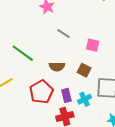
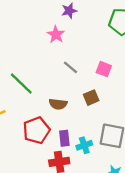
pink square: (93, 45) -> (104, 69), moved
brown square: (84, 70) -> (91, 98), moved, turned 32

